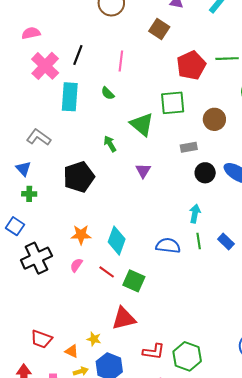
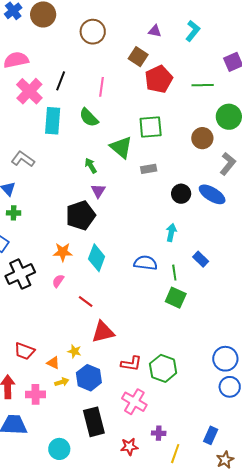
pink semicircle: (31, 33) -> (16, 60), size x1.4
red pentagon: (191, 65) -> (159, 79), moved
green semicircle: (108, 93) -> (89, 118), size x1.5
brown circle: (214, 119) -> (202, 138), moved
gray rectangle: (189, 147) -> (149, 169), moved
purple triangle: (143, 171) -> (98, 191), moved
black pentagon: (79, 177) -> (81, 215), moved
green line: (199, 241) -> (174, 273), moved
red line: (107, 272) -> (86, 302), moved
green square: (134, 281) -> (176, 298), moved

